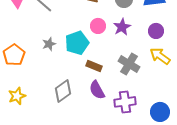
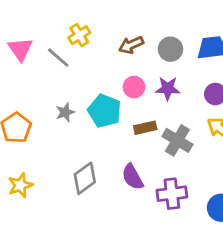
purple star: (122, 27) -> (168, 88), turned 30
cyan pentagon: (77, 43) -> (104, 111), turned -30
brown rectangle: (94, 66) -> (145, 128), moved, turned -35

